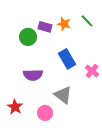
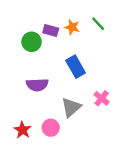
pink cross: (92, 71) -> (102, 98), moved
gray triangle: (63, 95) -> (71, 107), turned 42
red star: (15, 107) -> (22, 130), moved

